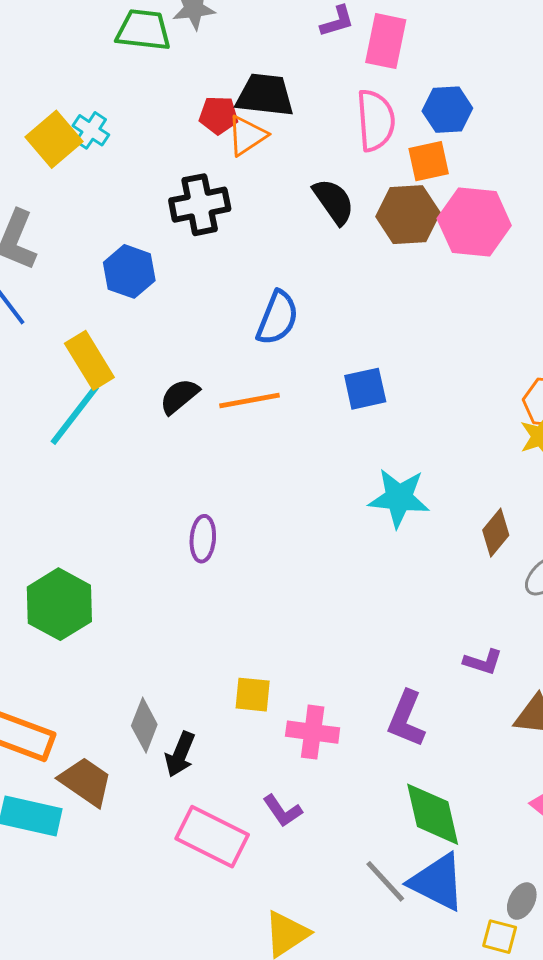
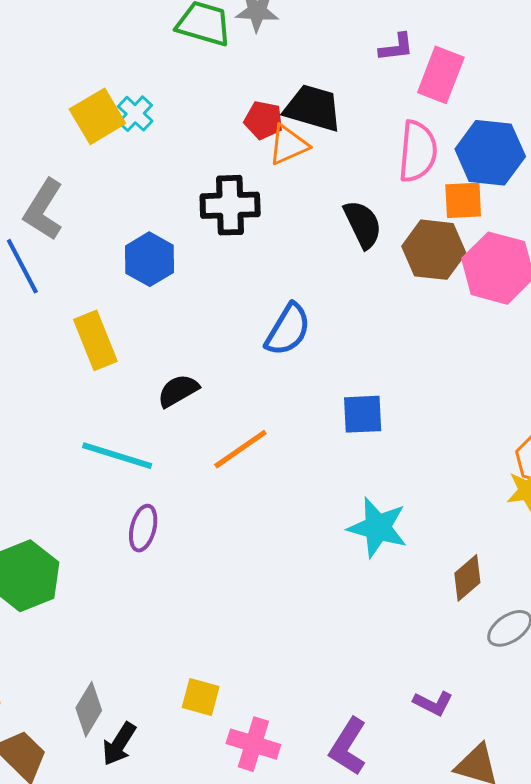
blue hexagon: (447, 110) -> (490, 153), size x1.4
orange line: (249, 401) -> (240, 449), moved, turned -34
cyan line: (75, 415) -> (117, 456), moved, turned 60
purple ellipse: (203, 539) -> (143, 528), moved

